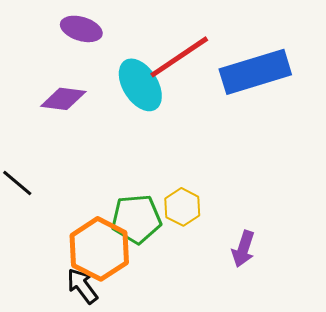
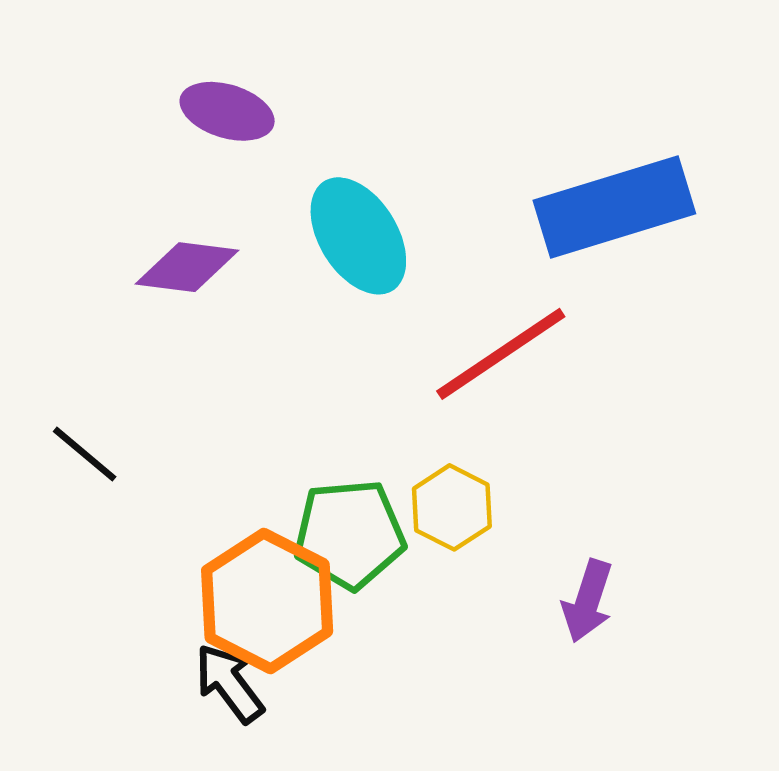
red line: (179, 57) -> (501, 354), moved

